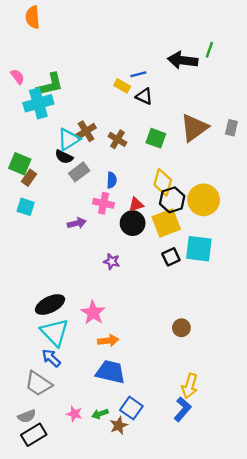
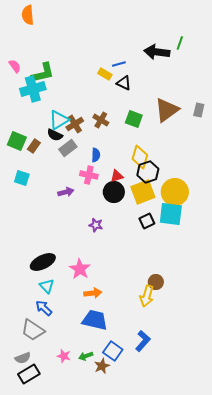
brown cross: (86, 131) -> (75, 124), moved
brown rectangle: (29, 178) -> (34, 146), moved
yellow circle: (204, 200) -> (175, 192), moved
cyan triangle: (55, 332) -> (47, 286), size x0.6
yellow arrow: (190, 386) -> (147, 296), moved
blue L-shape: (183, 409) -> (143, 341), moved

